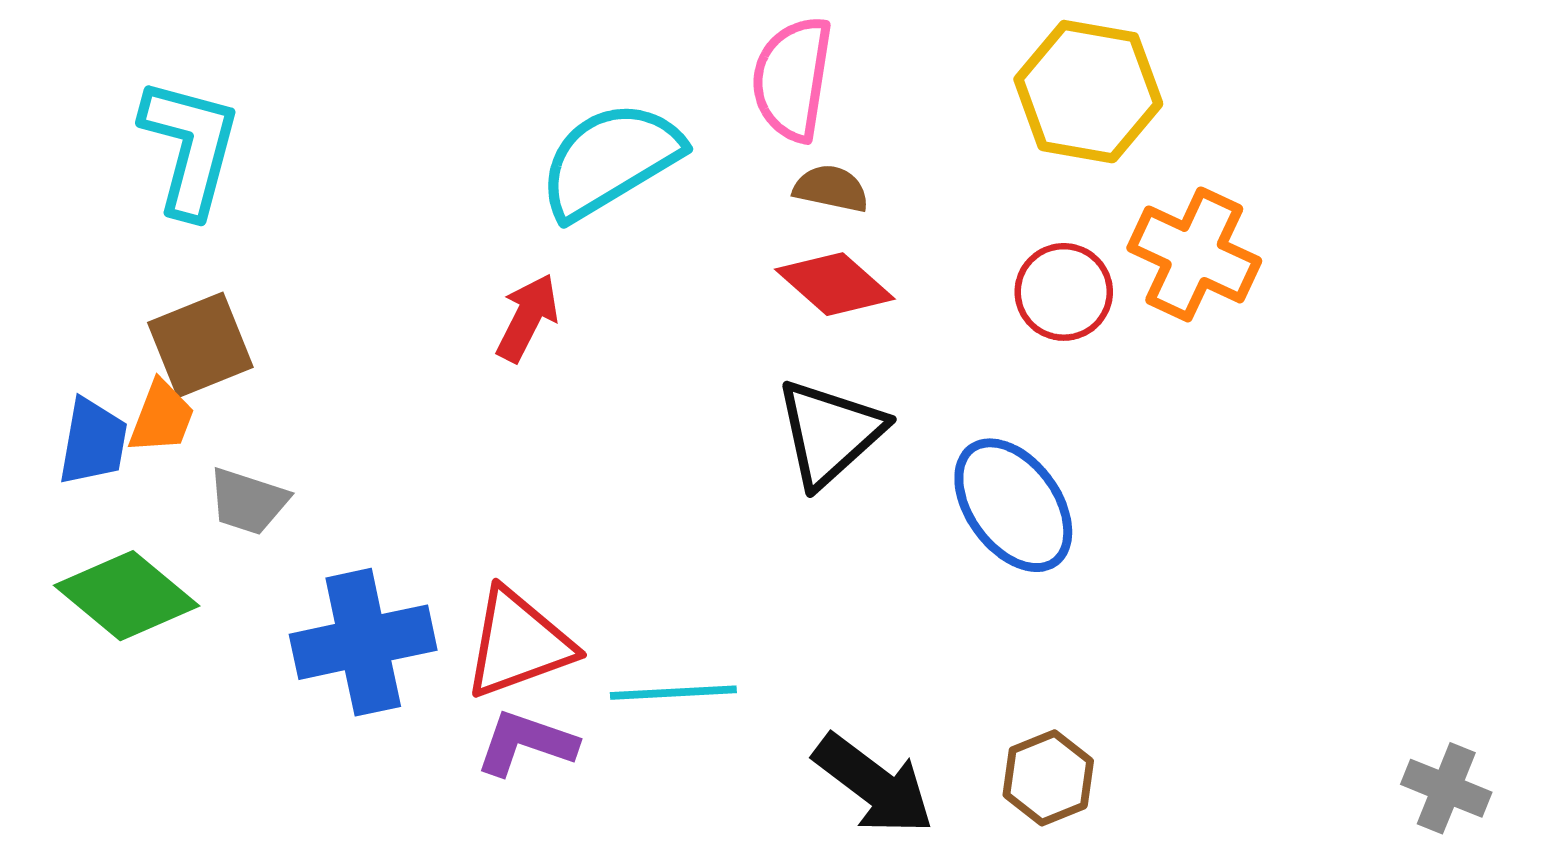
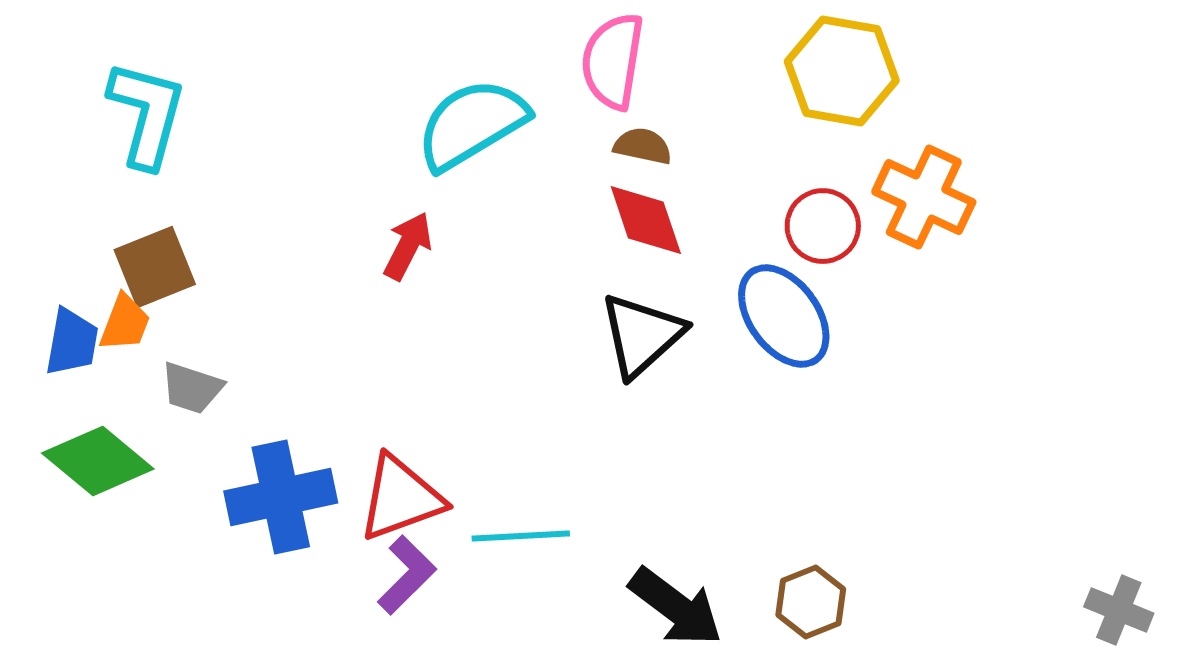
red diamond: (835, 284) -> (646, 220), turned 30
blue ellipse: (1013, 505) -> (784, 316), moved
purple L-shape: (526, 743) -> (407, 575), turned 116

